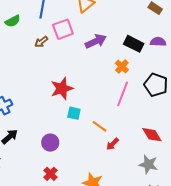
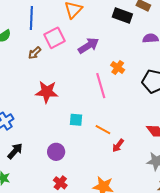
black rectangle: (134, 44) -> (122, 15), moved
red star: (62, 89) -> (47, 92), moved, turned 30
pink line: (123, 94) -> (101, 86), moved, turned -30

